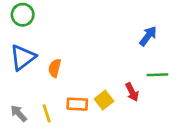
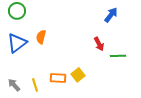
blue arrow: (148, 36) -> (111, 15), moved
orange semicircle: (55, 68) -> (41, 37), moved
red arrow: (132, 92) -> (99, 44), moved

